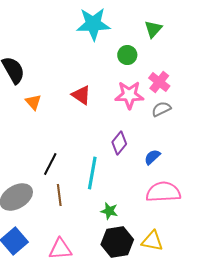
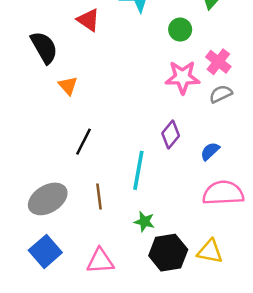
red triangle: (81, 95) -> (88, 20), moved
black line: (50, 164) -> (84, 142), moved
green star: (109, 211) -> (144, 222), moved

